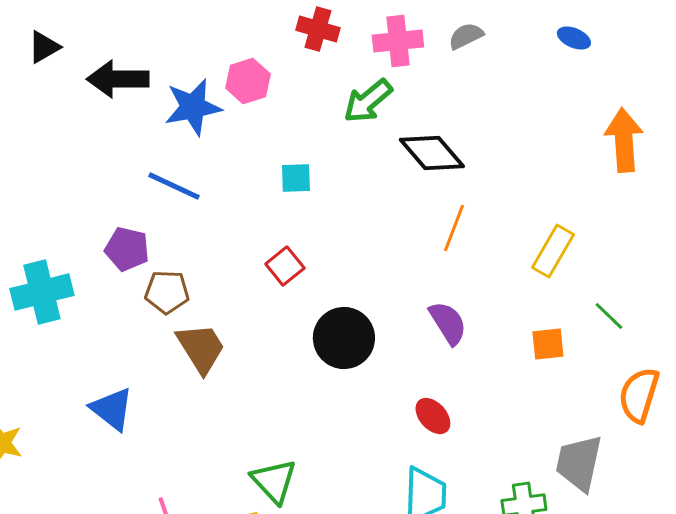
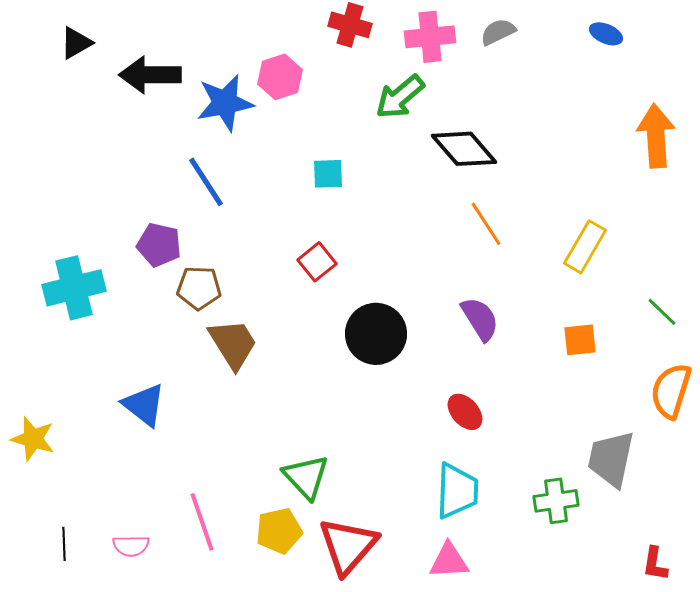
blue line: (174, 186) -> (206, 182), turned 32
orange line: (454, 228) -> (486, 224), turned -54
green line: (609, 316) -> (662, 312), moved

